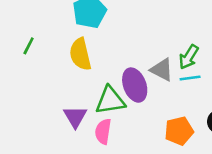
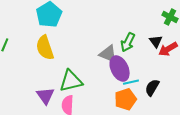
cyan line: (190, 78) -> (131, 82), moved
purple ellipse: (135, 85) -> (120, 68), moved

